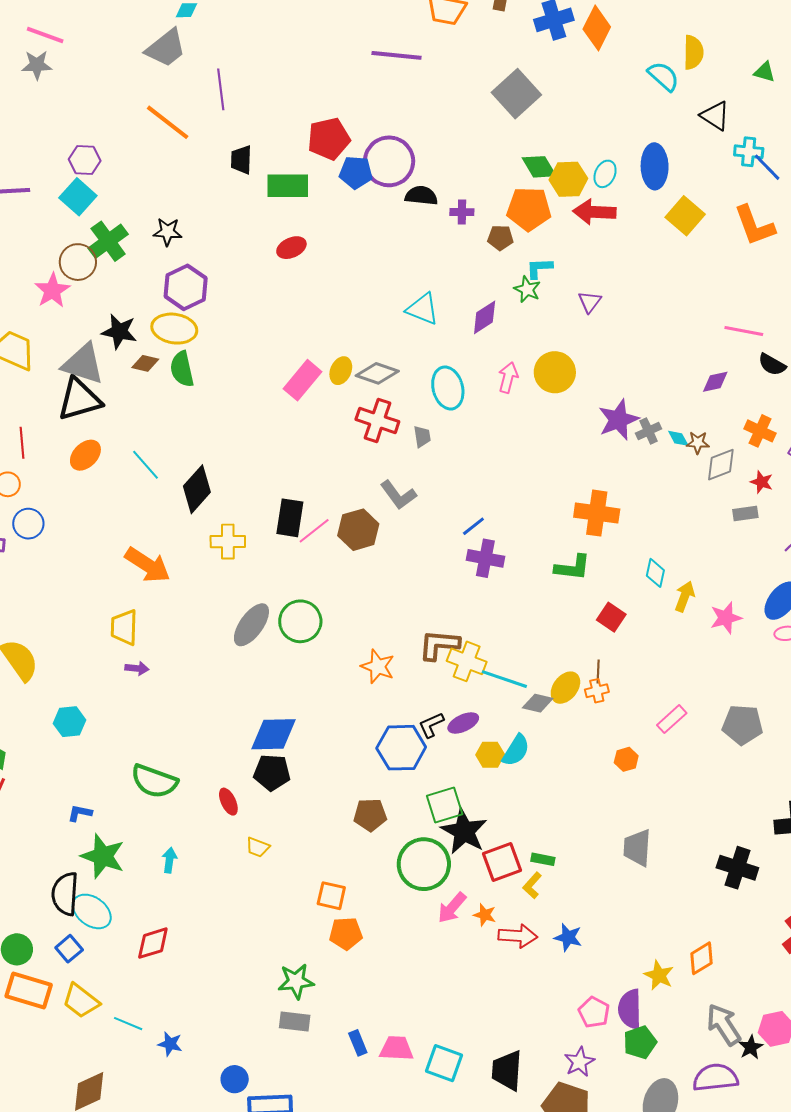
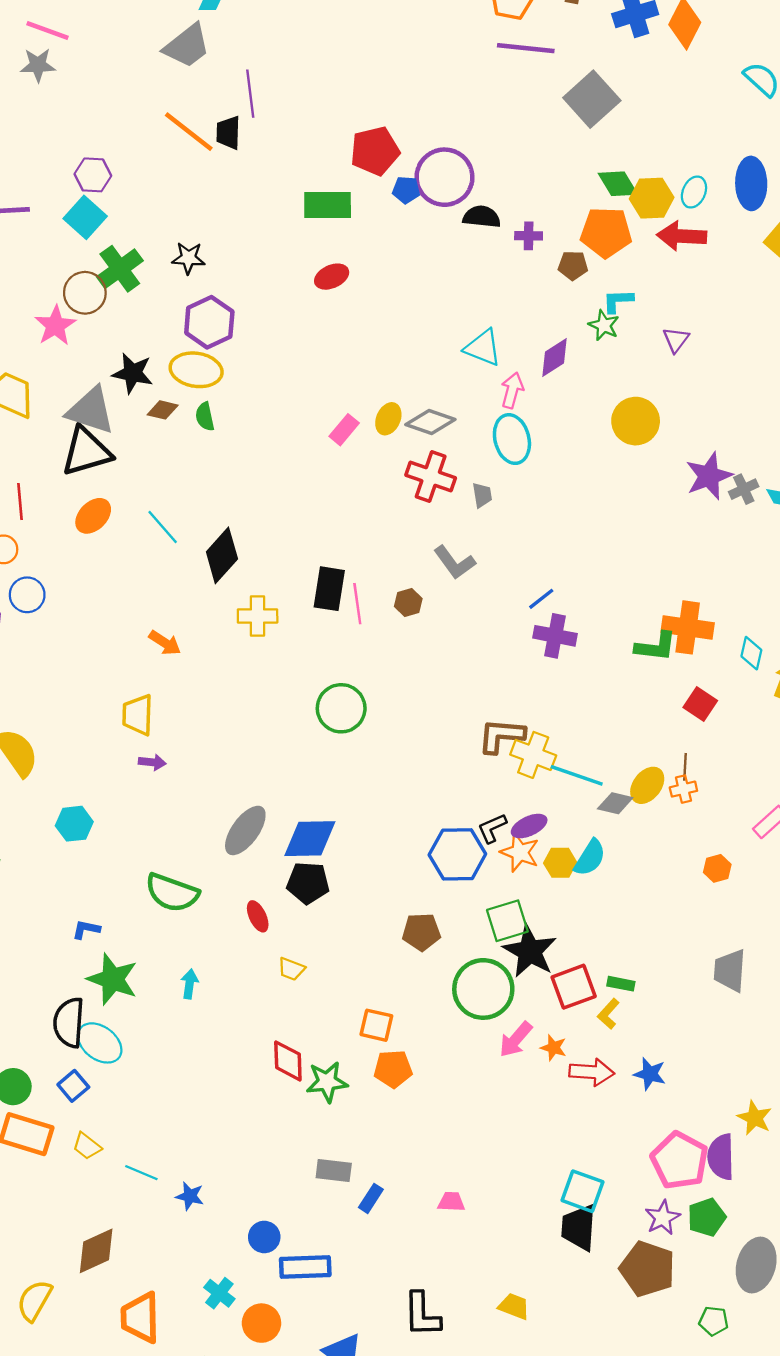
purple line: (396, 55) -> (526, 48), moved
black trapezoid: (241, 160) -> (228, 133), moved
blue pentagon: (356, 172) -> (406, 190), size x0.7
green semicircle: (182, 369) -> (205, 417), size x0.7
pink arrow: (508, 378) -> (512, 390), moved
pink rectangle: (302, 380) -> (344, 430), size x0.7
orange cross: (597, 513) -> (688, 627), moved
brown hexagon: (358, 530) -> (408, 603), size x0.6
pink line: (314, 531) -> (357, 604), turned -60
orange arrow: (148, 565) -> (165, 643), size x0.6
gray ellipse: (251, 625) -> (245, 830), moved
orange star: (378, 667) -> (520, 852), moved
red diamond: (153, 943) -> (288, 1061), moved, turned -75
green star: (296, 981) -> (327, 1082), moved
yellow trapezoid: (81, 1001) -> (87, 1146), size x0.7
pink pentagon: (594, 1012) -> (680, 1160), size x1.6
green pentagon: (640, 1042) -> (707, 1217), moved
blue rectangle: (358, 1043) -> (371, 1198), moved, turned 55
pink trapezoid: (396, 1048) -> (451, 1202), size x0.7
cyan square: (444, 1063) -> (583, 1191), moved

